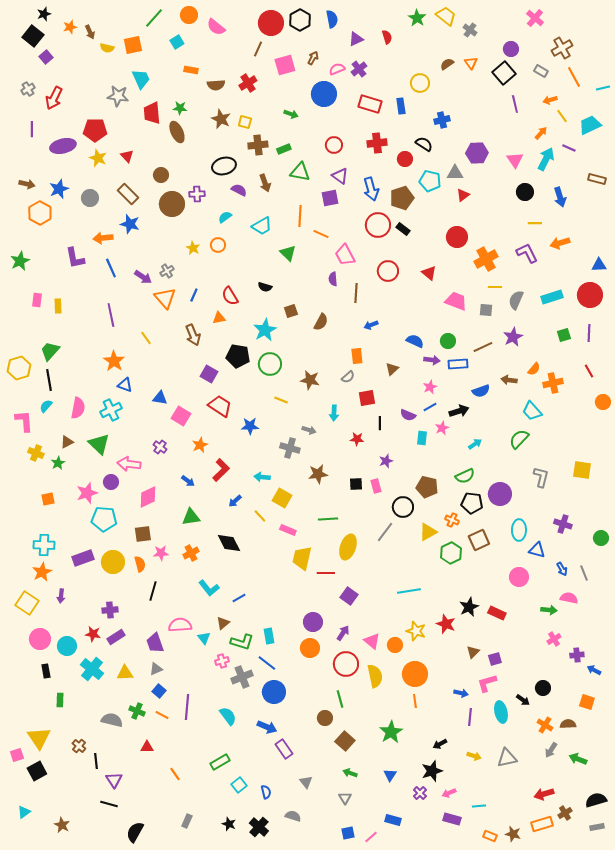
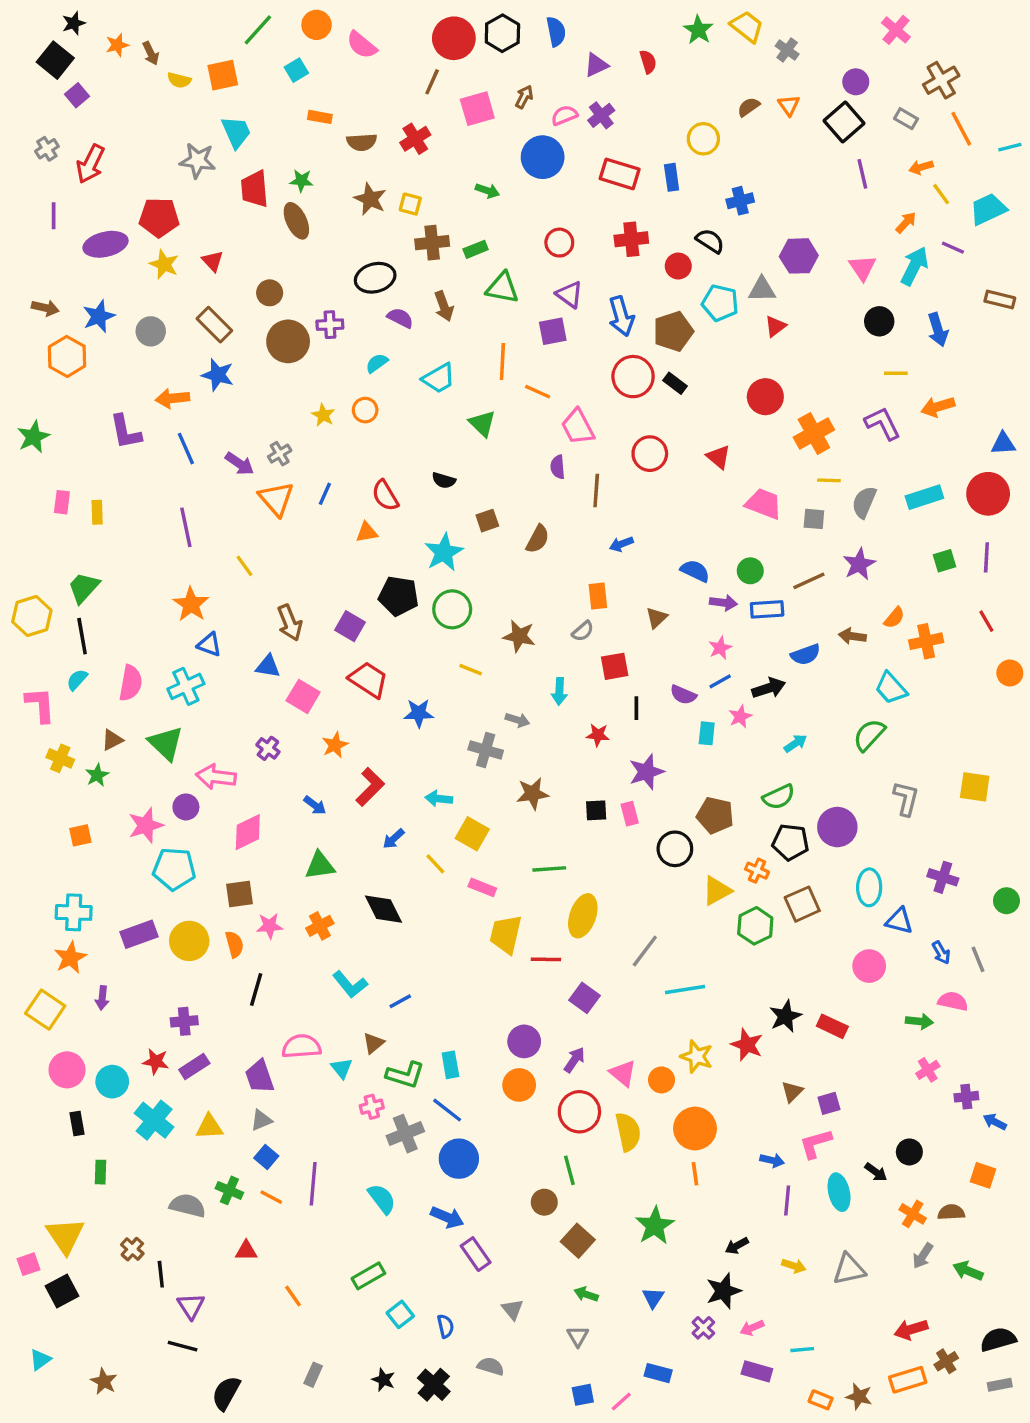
brown arrow: (193, 335) -> (290, 623), moved
purple star: (386, 461) -> (646, 772), size x1.5
gray line: (385, 532) -> (645, 951), moved

